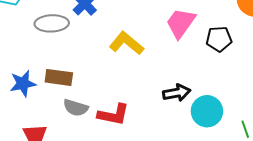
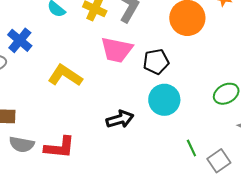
pink trapezoid: (181, 23) -> (117, 50), turned -108
cyan circle: (207, 111) -> (164, 100), moved

